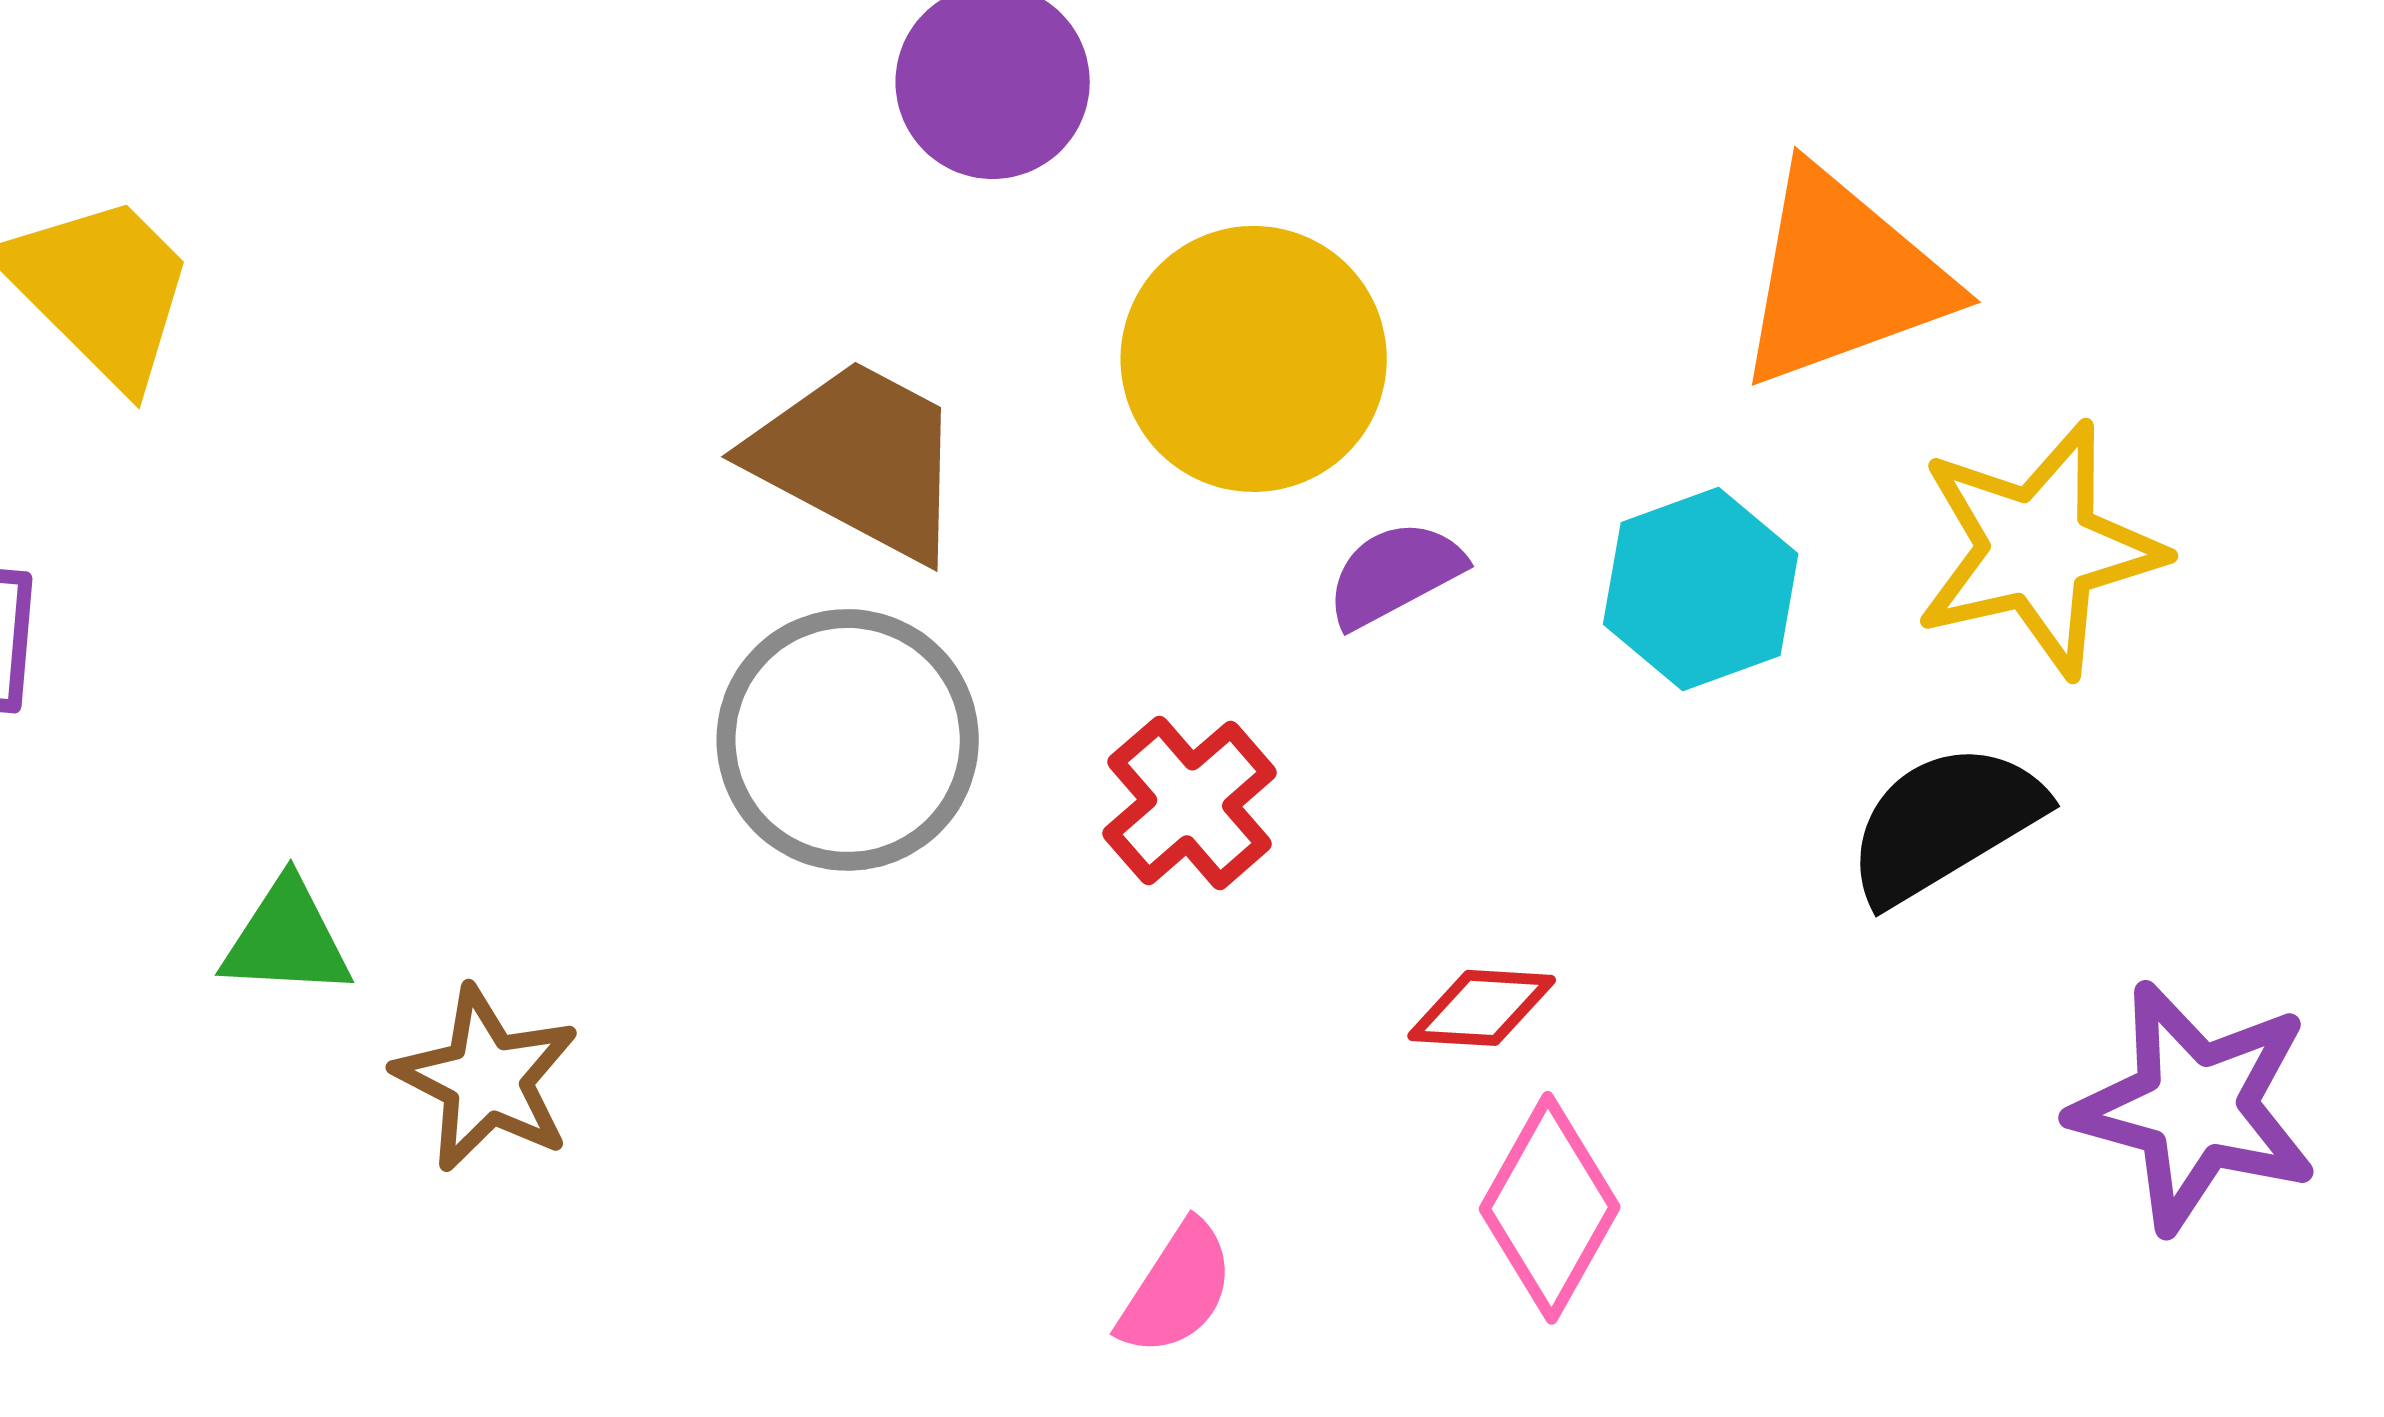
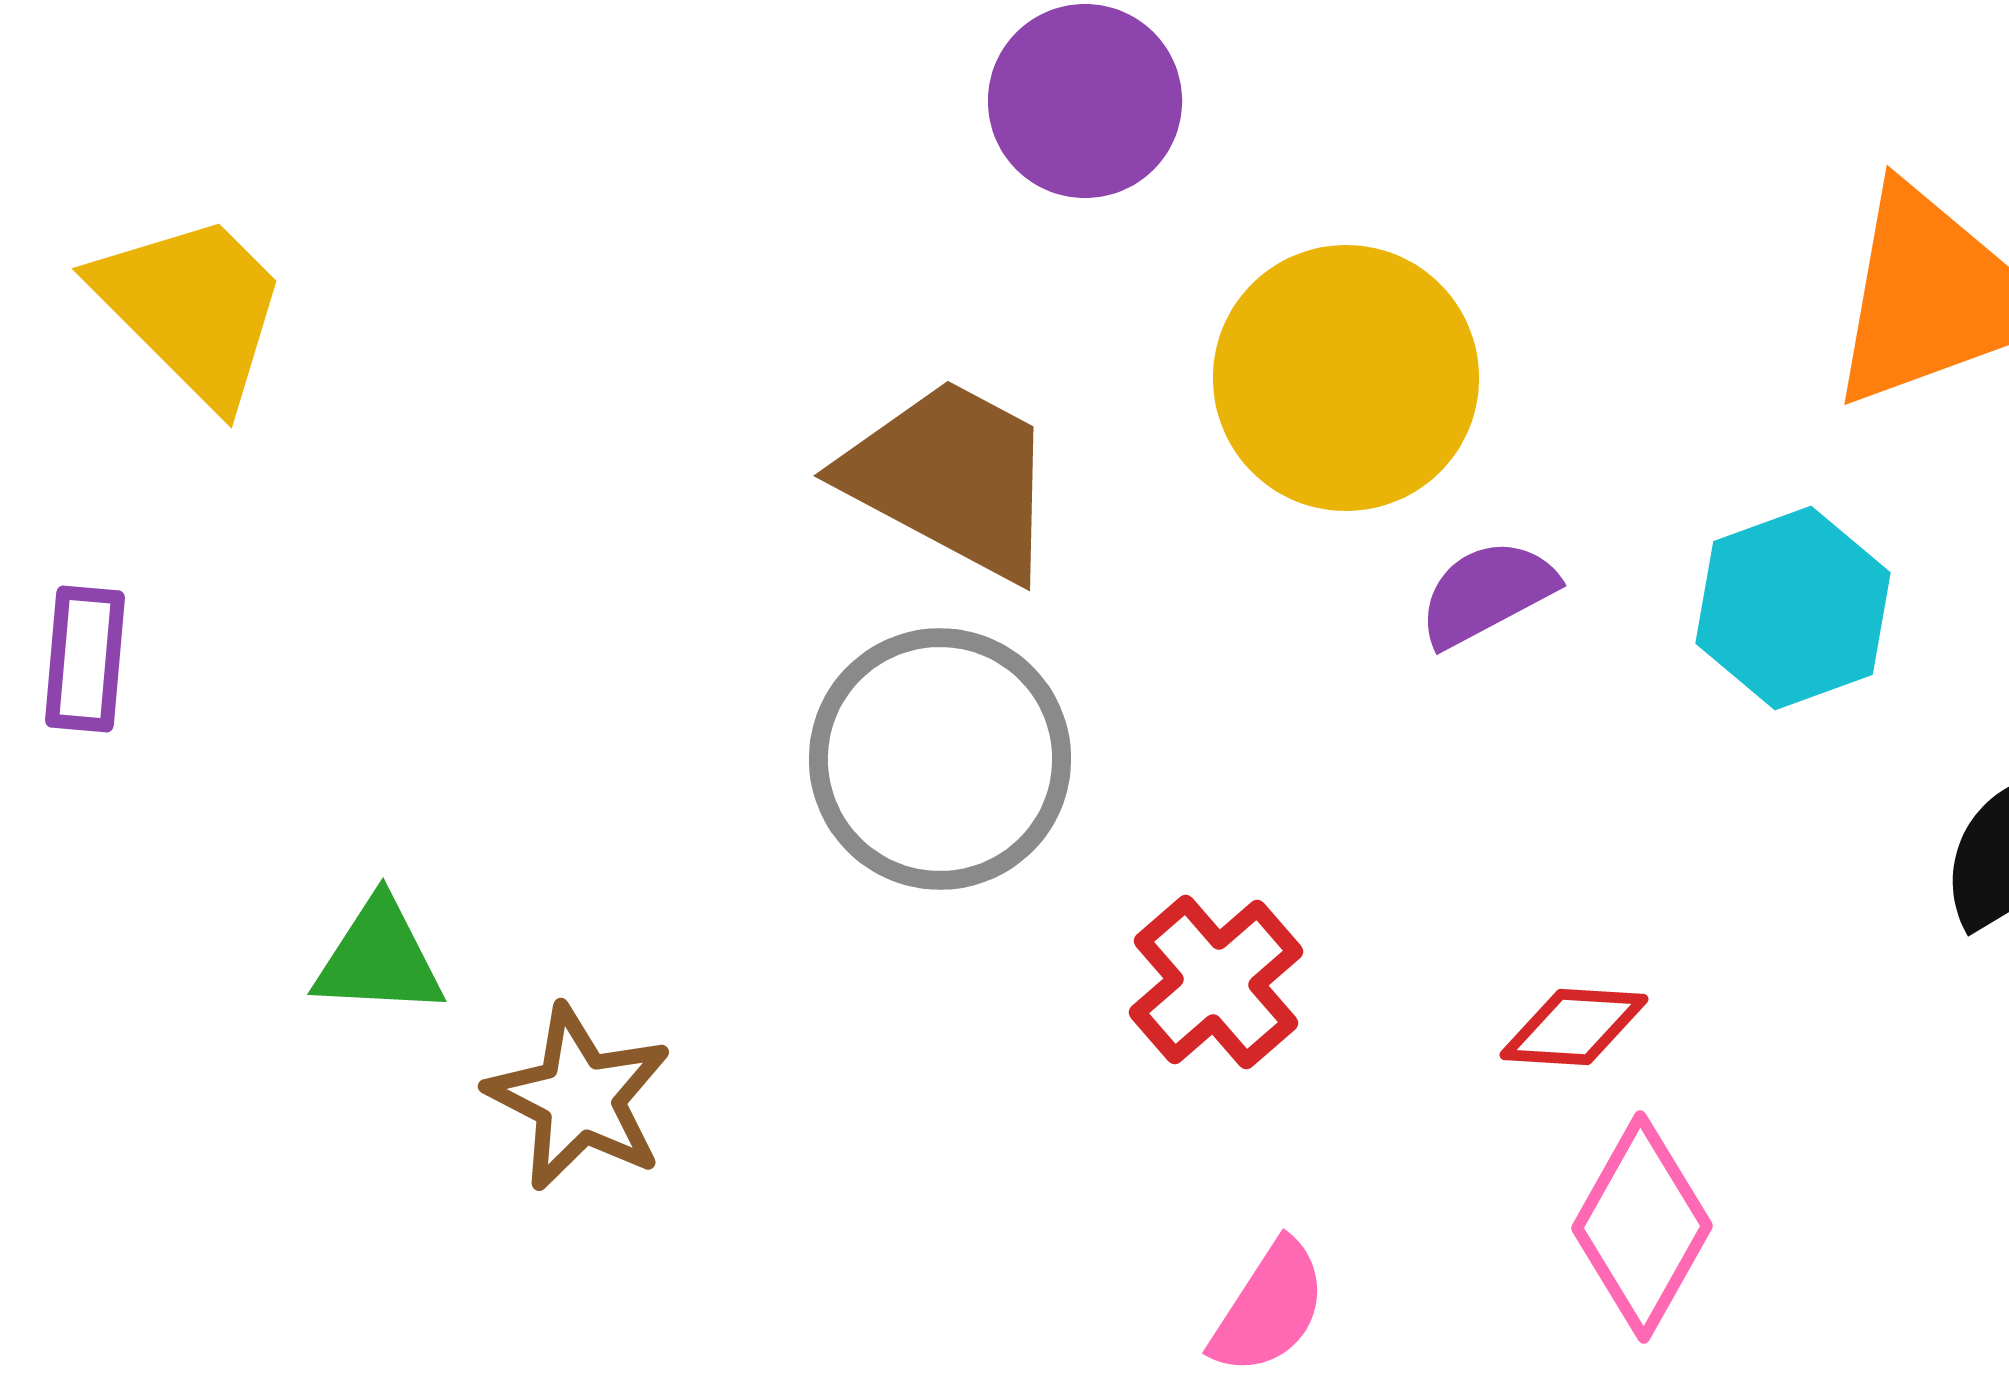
red cross: (1190, 803) -> (1216, 982), moved

